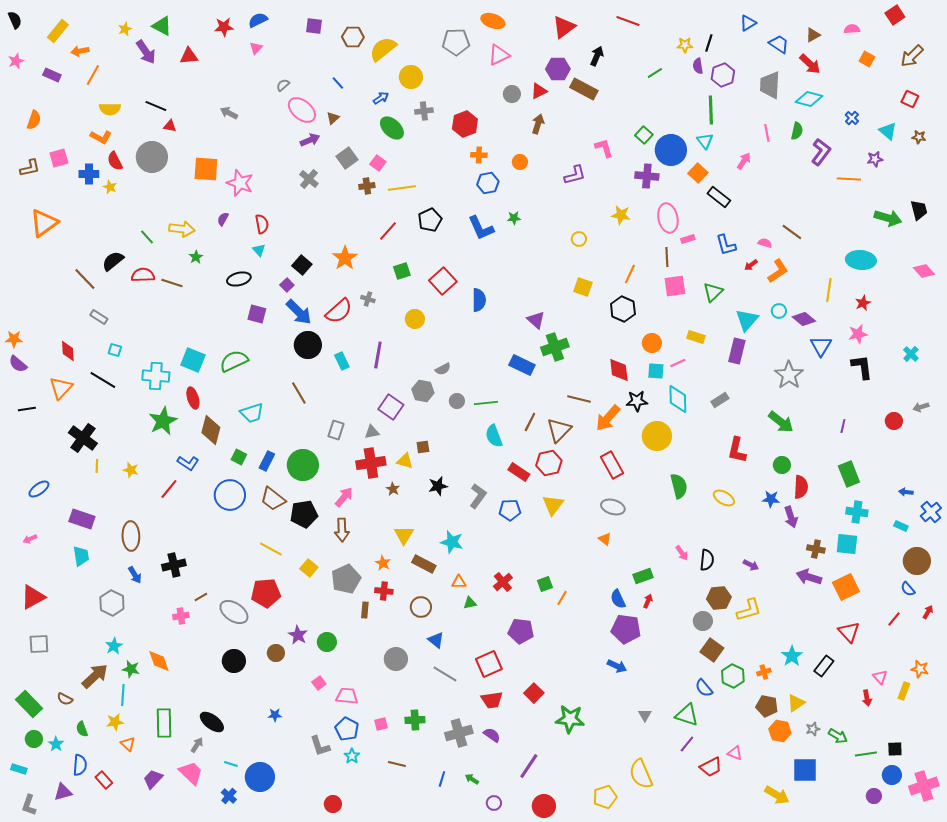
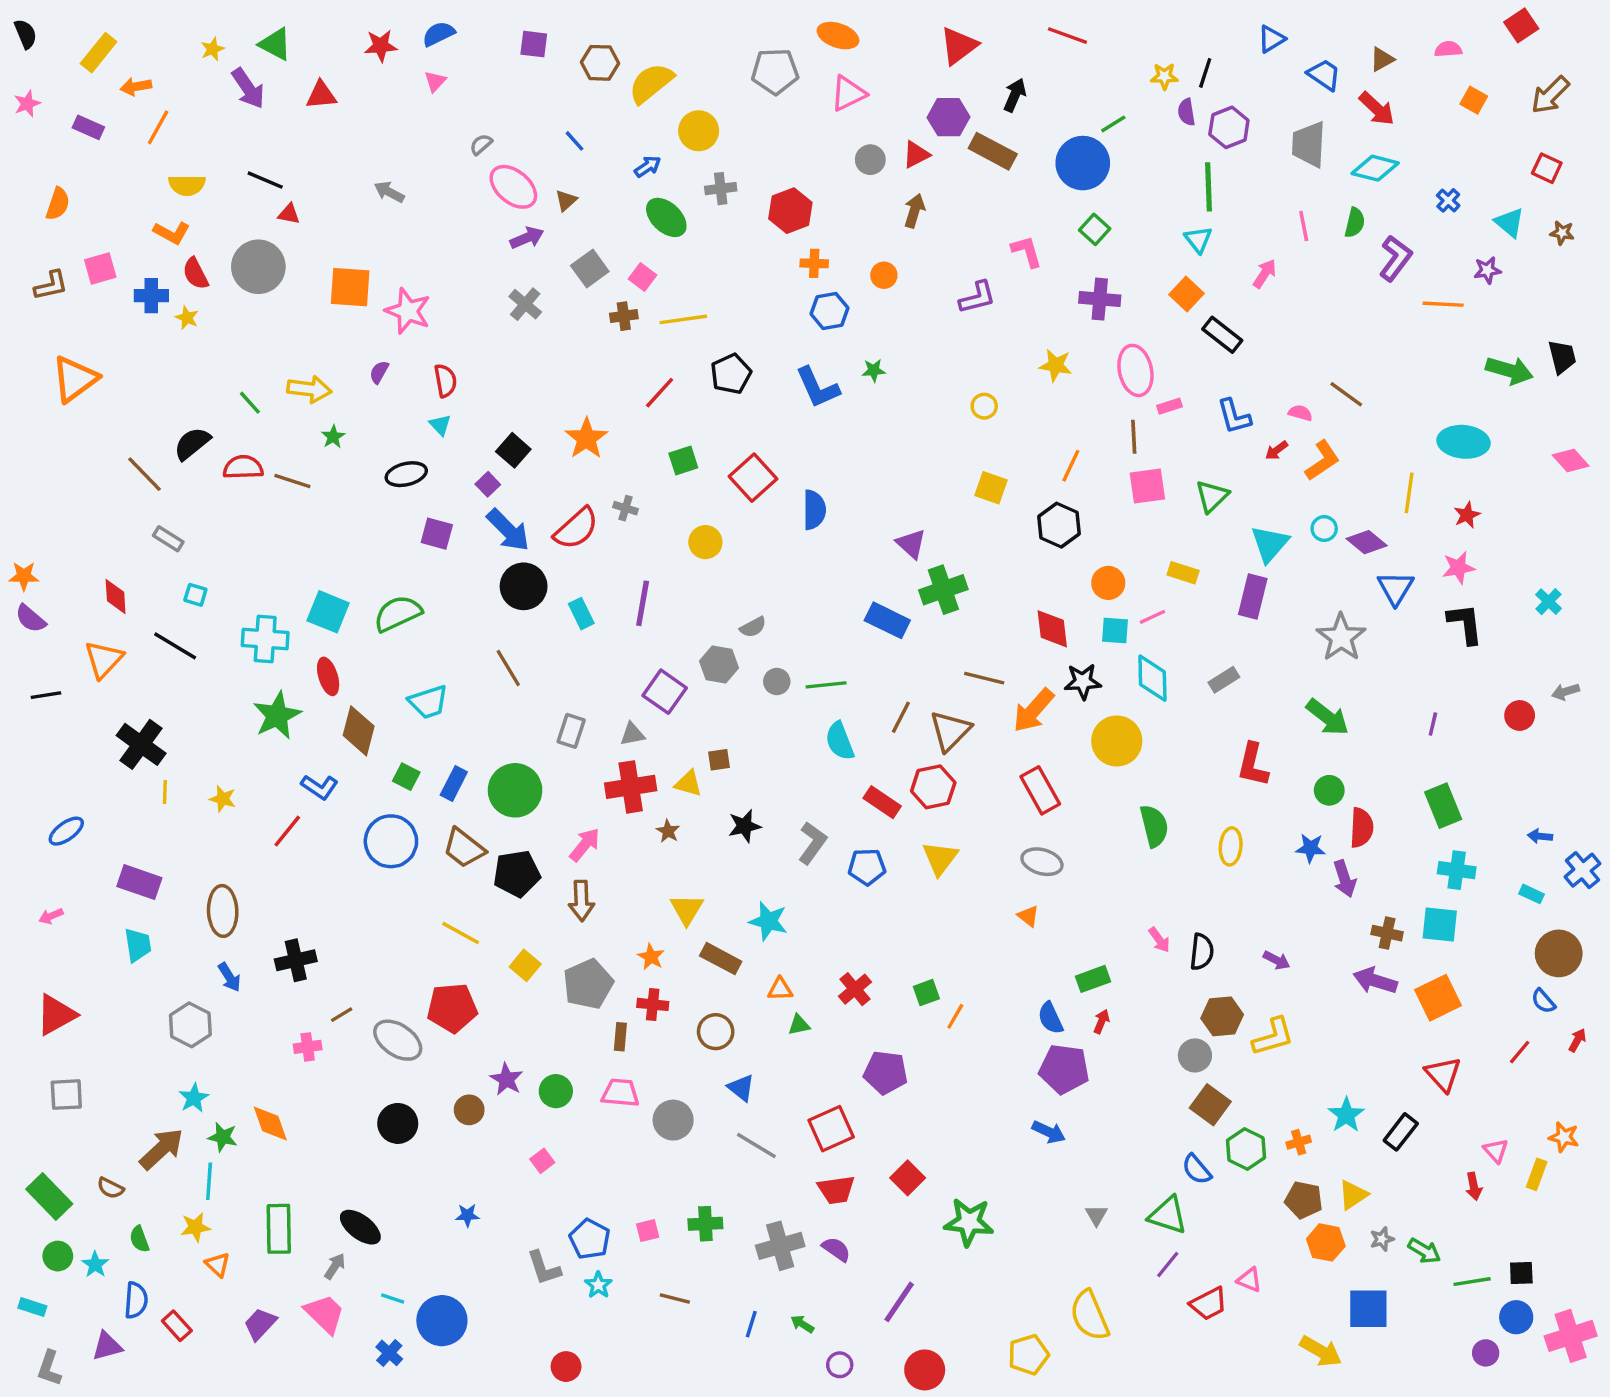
blue circle: (671, 150) -> (1083, 163), moved
yellow ellipse: (724, 498) -> (1231, 846), turned 65
pink trapezoid: (347, 696) -> (620, 1093), moved

